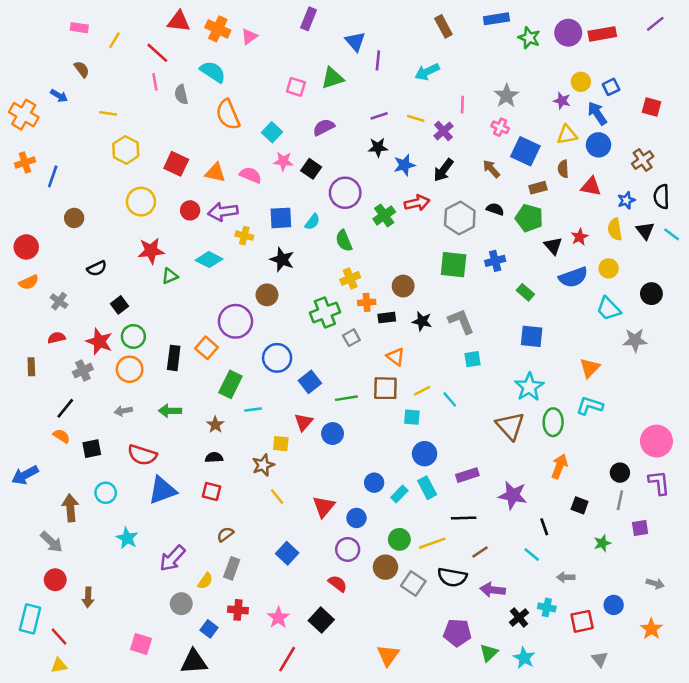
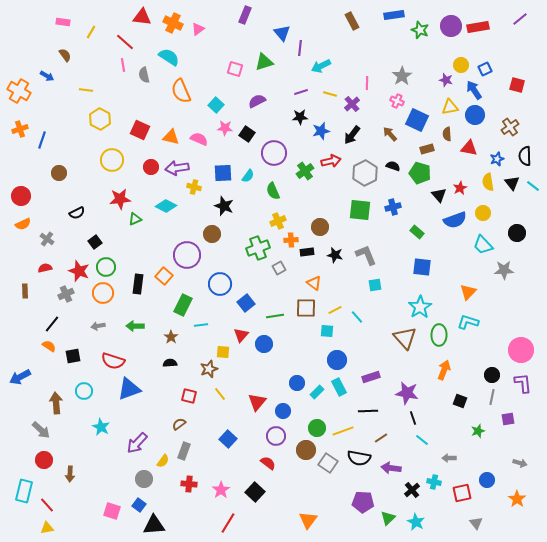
cyan arrow: (427, 72) -> (321, 66), moved
red square: (212, 491) -> (189, 396), moved
black line: (544, 527) -> (413, 418), moved
blue square: (209, 629) -> (139, 505), moved

